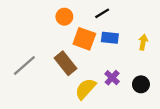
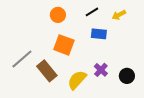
orange square: (84, 39) -> (64, 45), moved
yellow arrow: (143, 42) -> (119, 15), moved, turned -128
brown rectangle: (65, 63) -> (47, 71), moved

